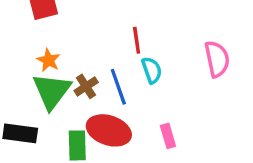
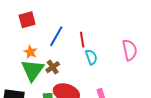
blue line: (118, 87) -> (56, 36), moved, turned 50

